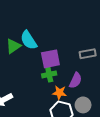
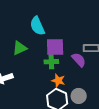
green triangle: (13, 46) -> (20, 48), moved
purple semicircle: (75, 80) -> (79, 60), moved, turned -77

